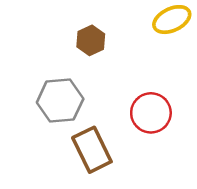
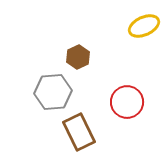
brown hexagon: (91, 40) -> (78, 57), moved

